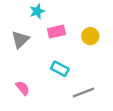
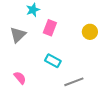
pink rectangle: (56, 32) -> (50, 28), turned -56
yellow circle: (90, 36) -> (90, 32), moved

